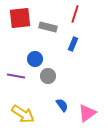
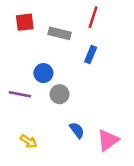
red square: (20, 18) -> (25, 22), size x0.7
yellow arrow: (23, 114) -> (29, 141), size x0.6

